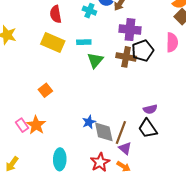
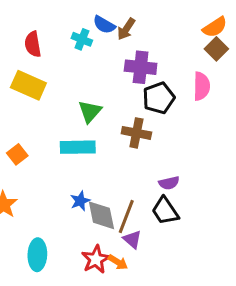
cyan rectangle: (84, 42) -> (78, 147), moved, size x1.6
brown cross: (126, 57) -> (136, 133), moved
orange arrow: (123, 166) -> (118, 262), moved

